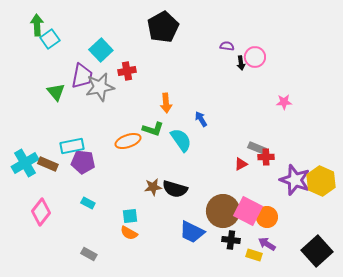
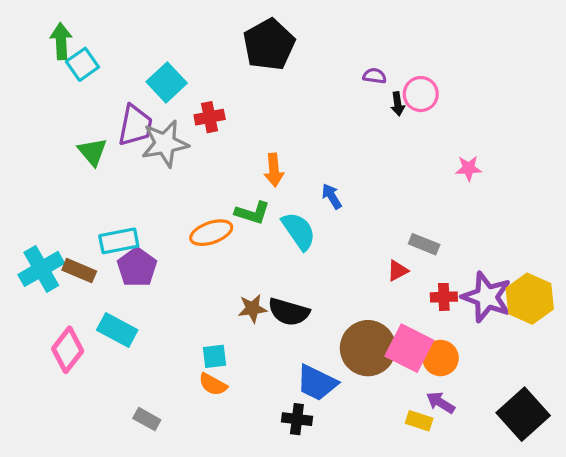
red cross: (266, 157) -> (444, 297), moved
purple pentagon: (83, 162) -> (137, 267), turned 30
cyan rectangle: (88, 203) -> (117, 330), moved, size x1.6
black cross: (231, 240) -> (297, 419), moved

